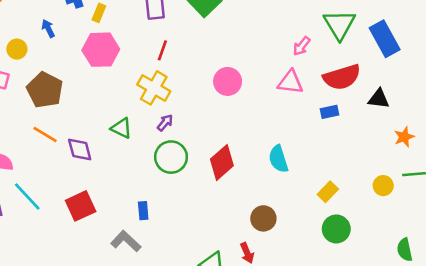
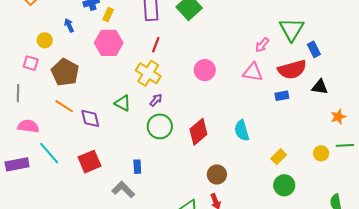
blue rectangle: (385, 39) -> (314, 49), moved, size x0.6
brown circle: (263, 218) -> (217, 174), moved

